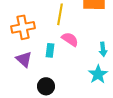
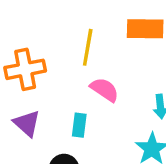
cyan rectangle: (50, 50) -> (79, 125), moved

